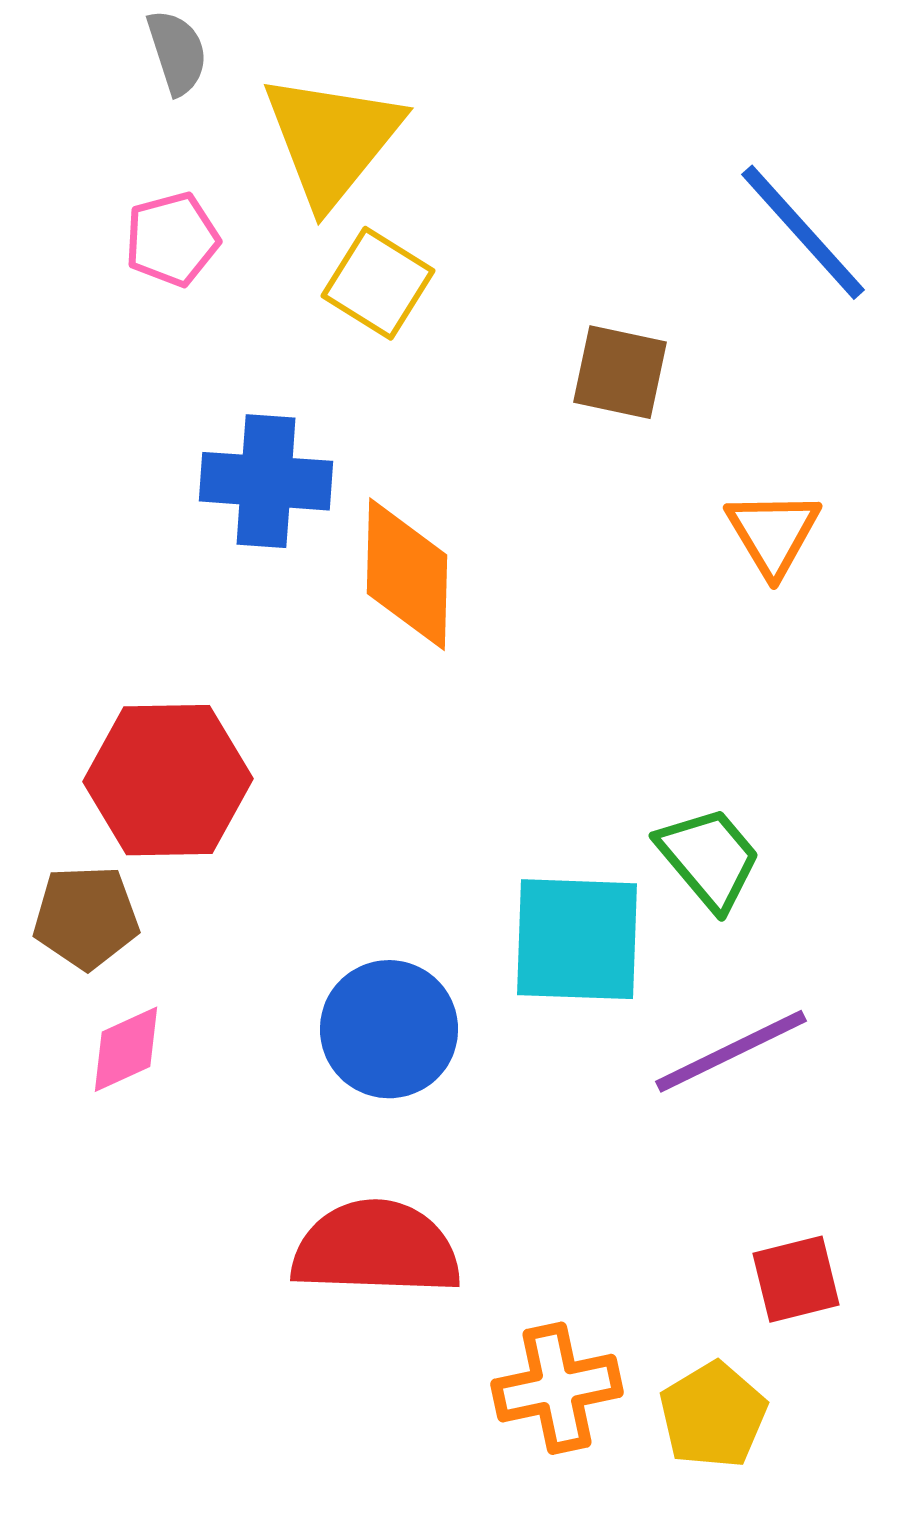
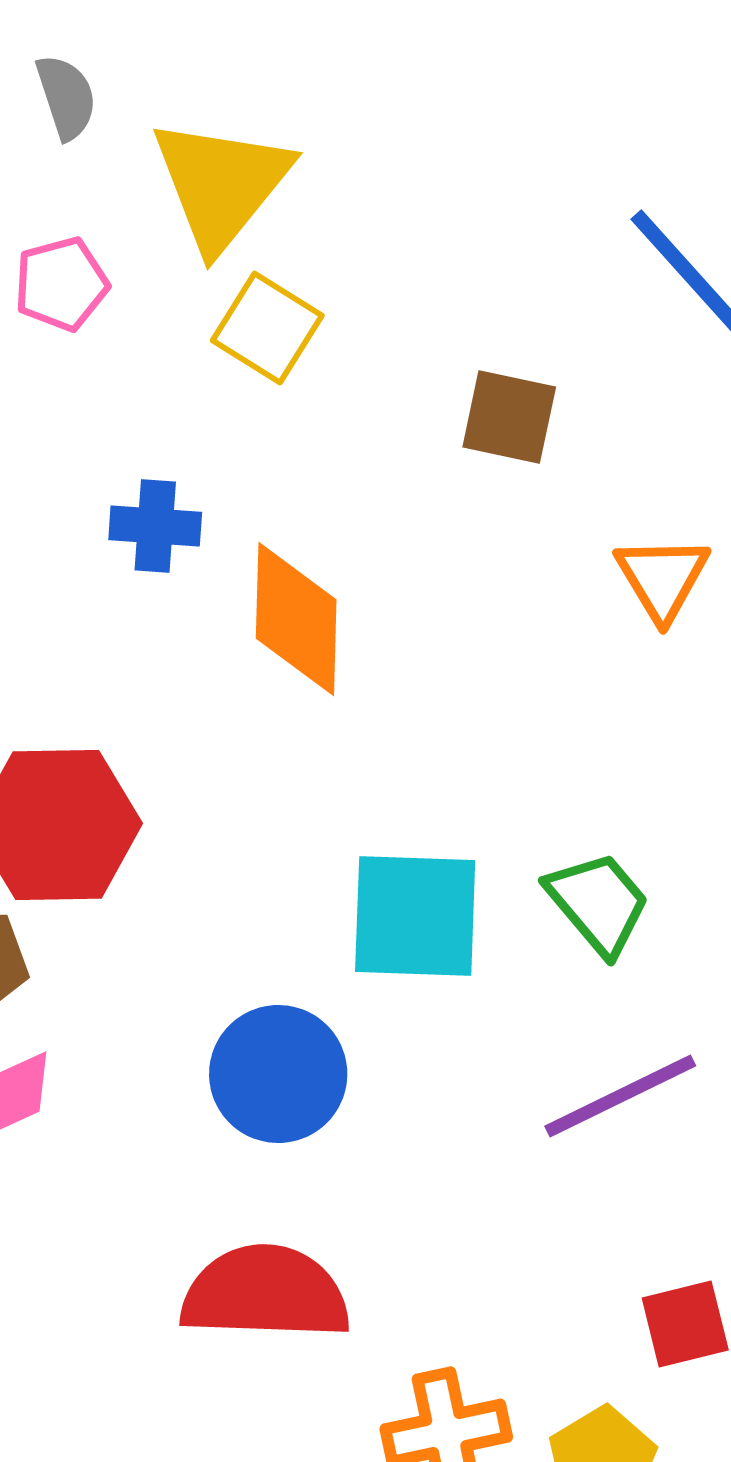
blue cross: (266, 481) -> (155, 526), size x0.7
cyan square: (577, 939) -> (415, 916), moved

